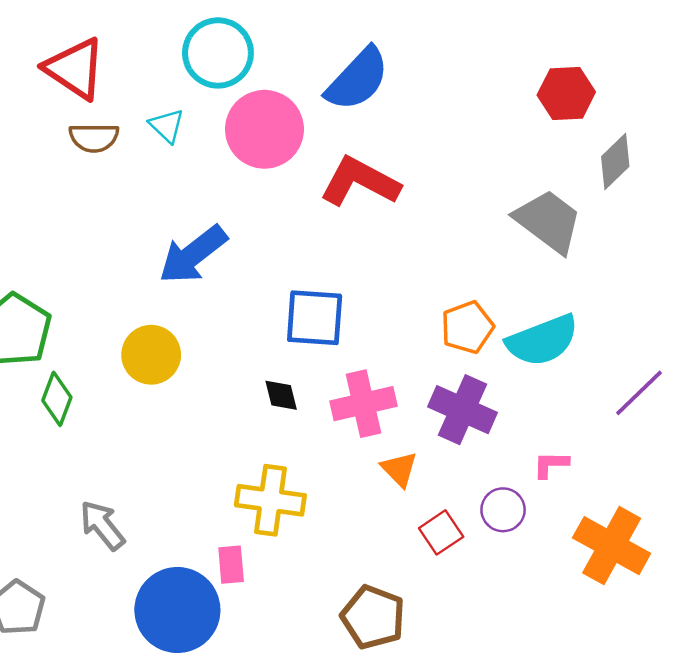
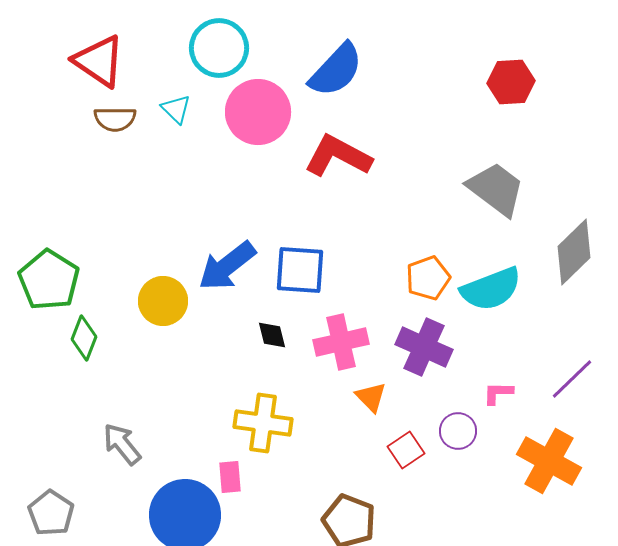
gray diamond: (615, 161) -> (574, 252), moved, size x1.4
blue arrow: (193, 255) -> (227, 266), moved
purple line: (639, 393) -> (572, 379), moved

